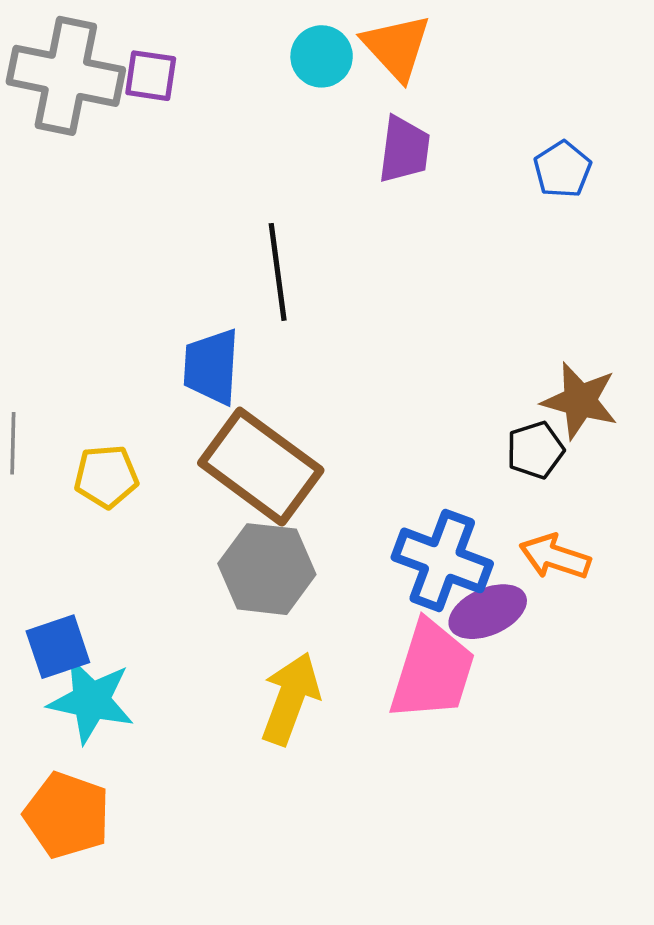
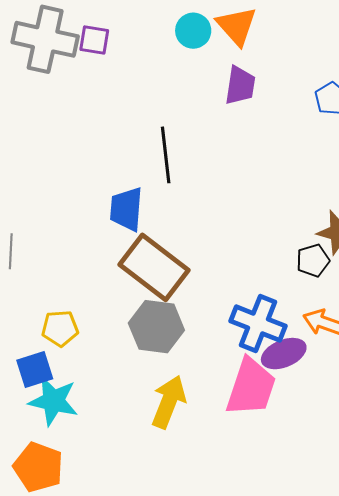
yellow pentagon: (106, 476) -> (60, 328), moved

